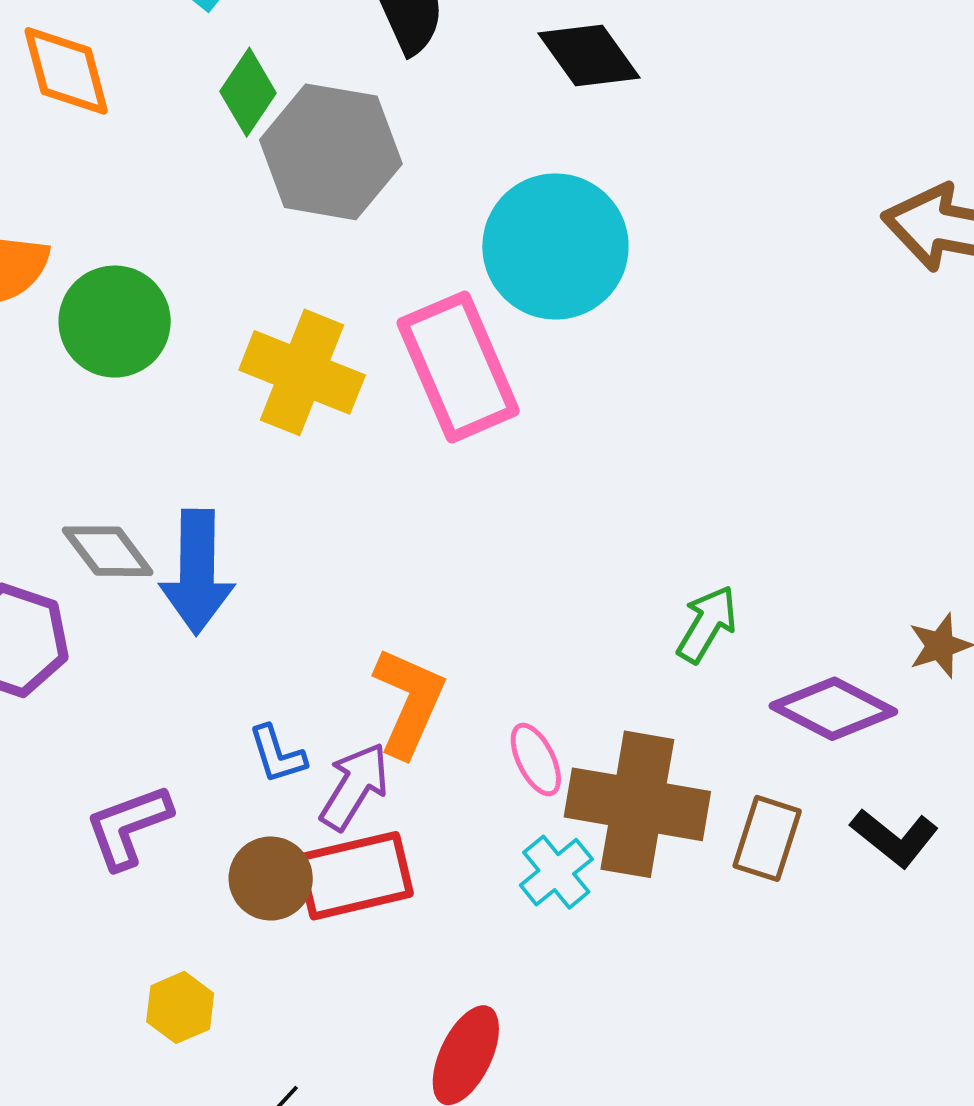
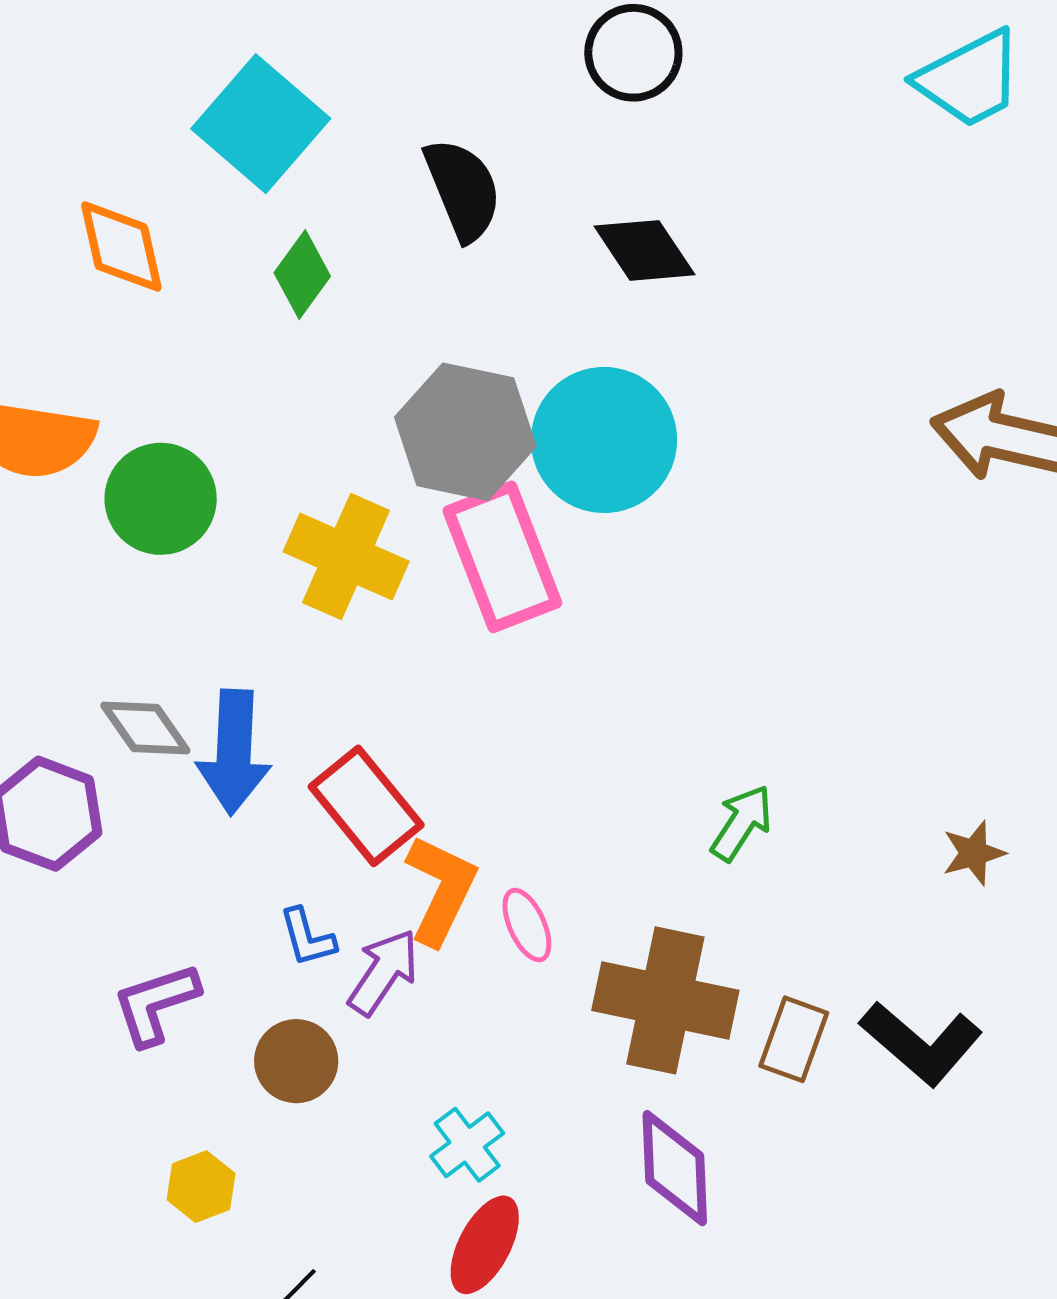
gray hexagon: (331, 152) -> (465, 432), moved
purple diamond: (833, 709) -> (675, 1168), moved, turned 58
pink ellipse: (536, 759) -> (527, 925), moved
black L-shape: (895, 838) -> (921, 1043), size x1.4
cyan cross: (556, 872) -> (467, 1145), moved
red rectangle: (355, 876) -> (366, 806), moved, turned 62

